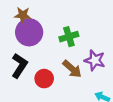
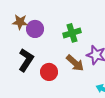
brown star: (23, 15) -> (20, 22), moved
purple circle: (29, 32) -> (35, 29), size x0.7

